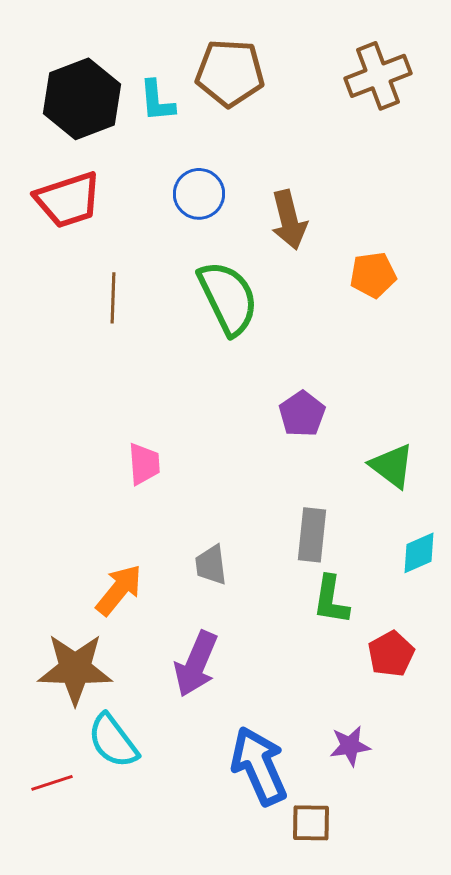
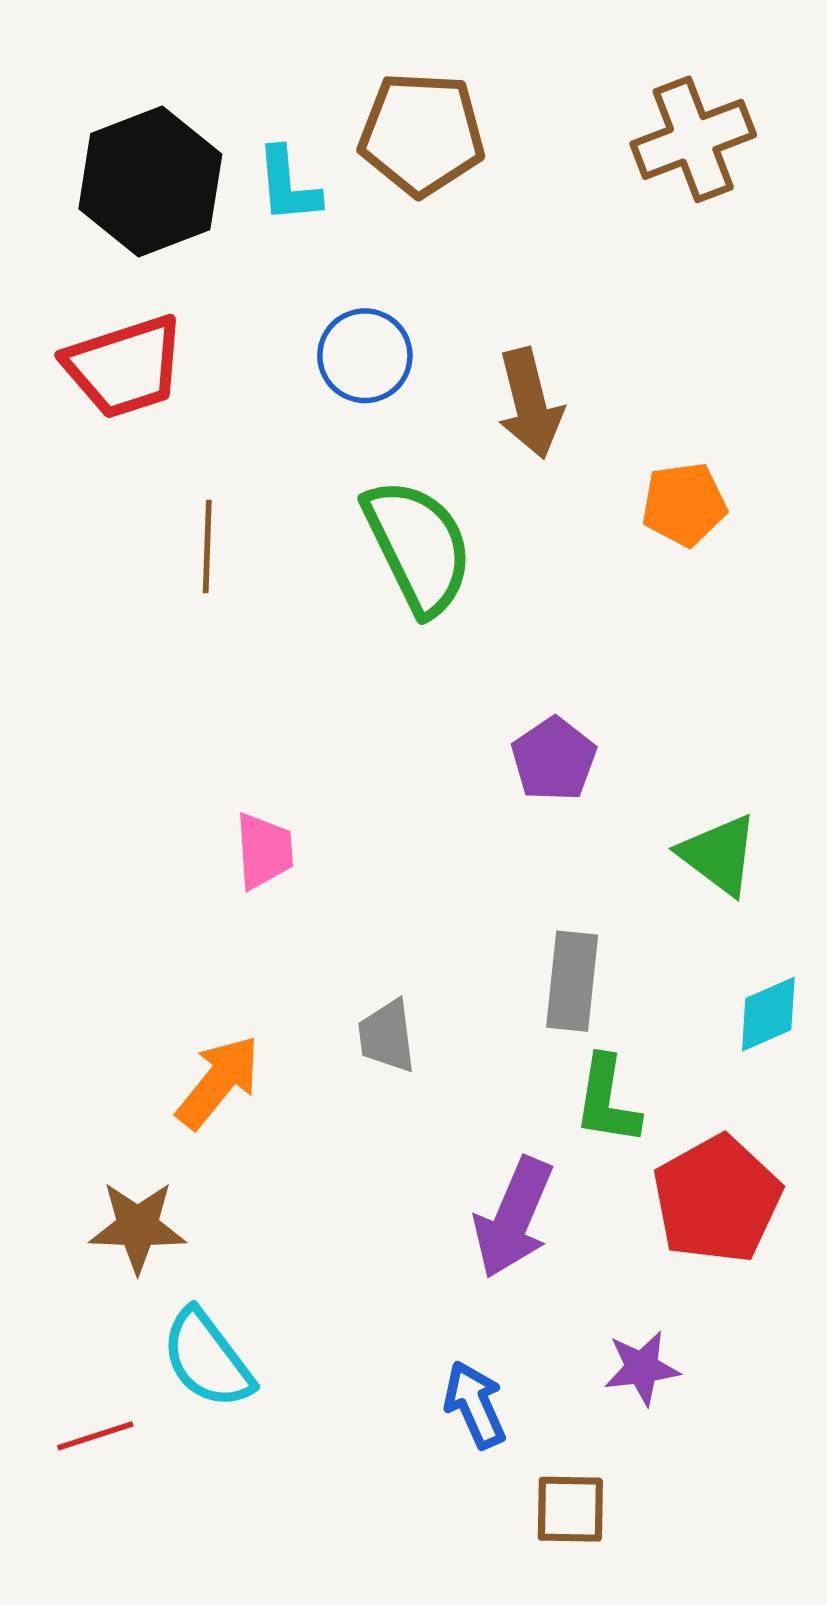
red pentagon: (391, 654) -> (717, 1199), size x1.5
purple arrow: (196, 664) -> (513, 1218), moved
brown star: (75, 669) -> (138, 1227), size x0.7
blue arrow: (259, 766) -> (475, 1405), size x0.6

